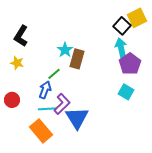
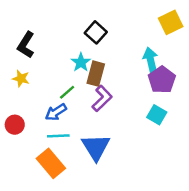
black square: (122, 26) -> (96, 32), moved
blue arrow: (45, 90) -> (56, 112), turned -144
purple L-shape: (62, 104) -> (102, 98), moved

